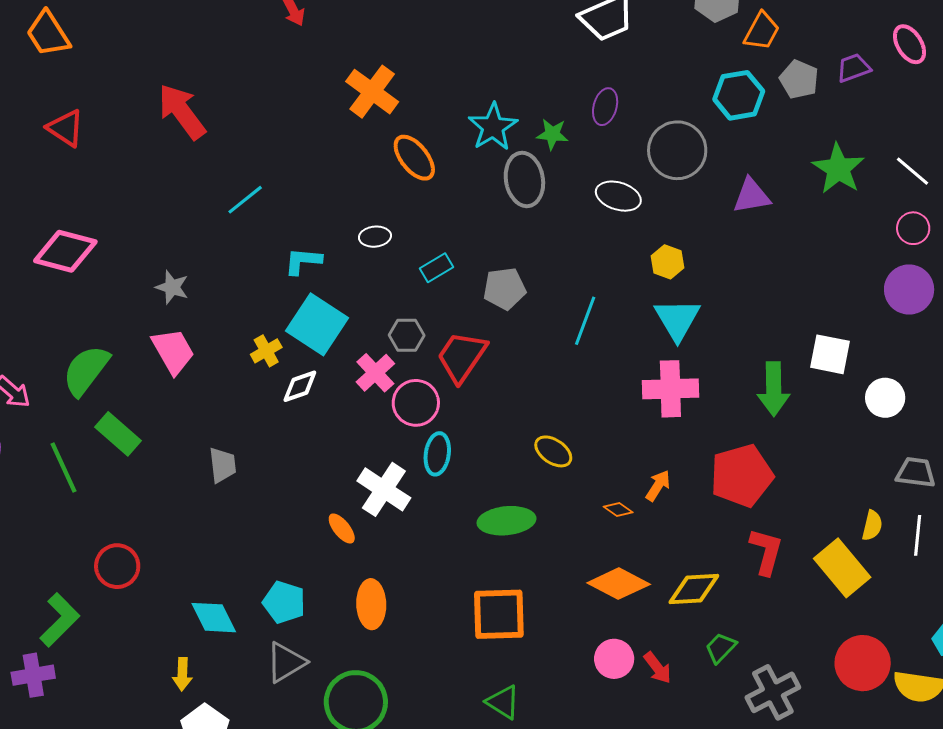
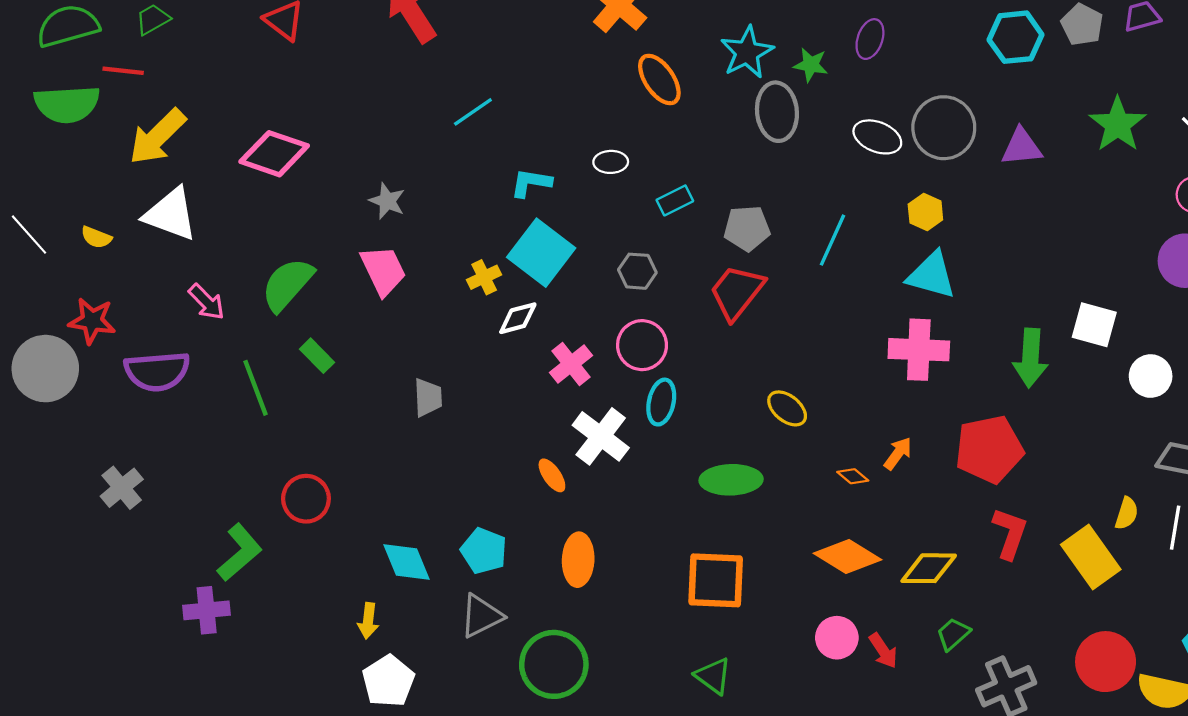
gray circle: (677, 150) -> (944, 128), moved
cyan triangle: (677, 319) -> (932, 275), turned -48
cyan line: (585, 321) -> (832, 240), moved
red trapezoid: (462, 357) -> (737, 292), moved
pink cross: (375, 373) -> (571, 364), moved
green rectangle: (118, 434) -> (317, 356), size x0.7

